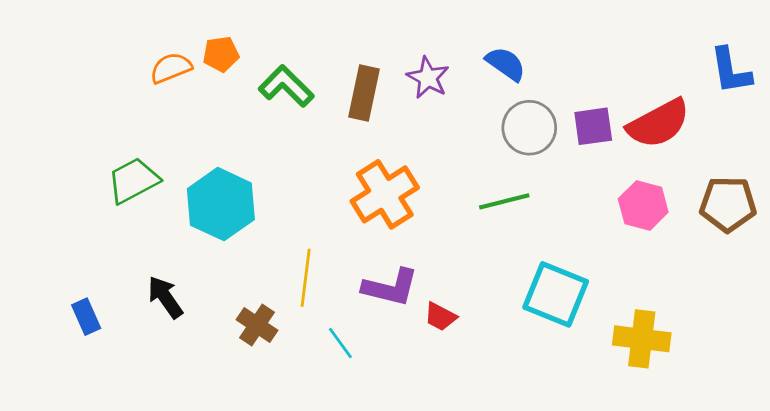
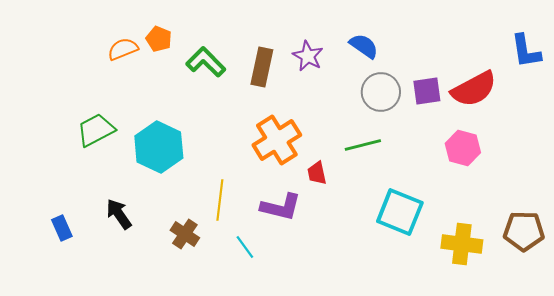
orange pentagon: (221, 54) -> (159, 39), turned 30
brown pentagon: (728, 204) -> (524, 231), moved
red trapezoid: (440, 317) -> (317, 173), moved, turned 50

